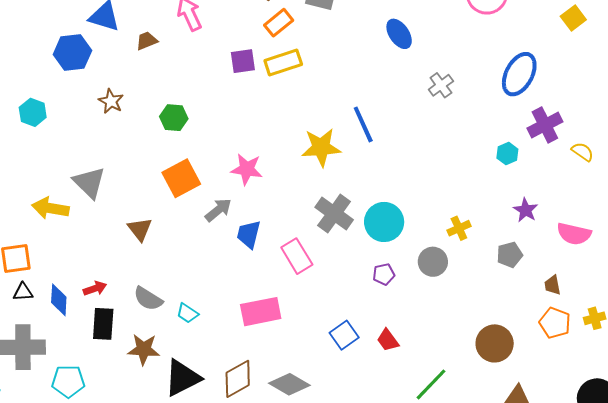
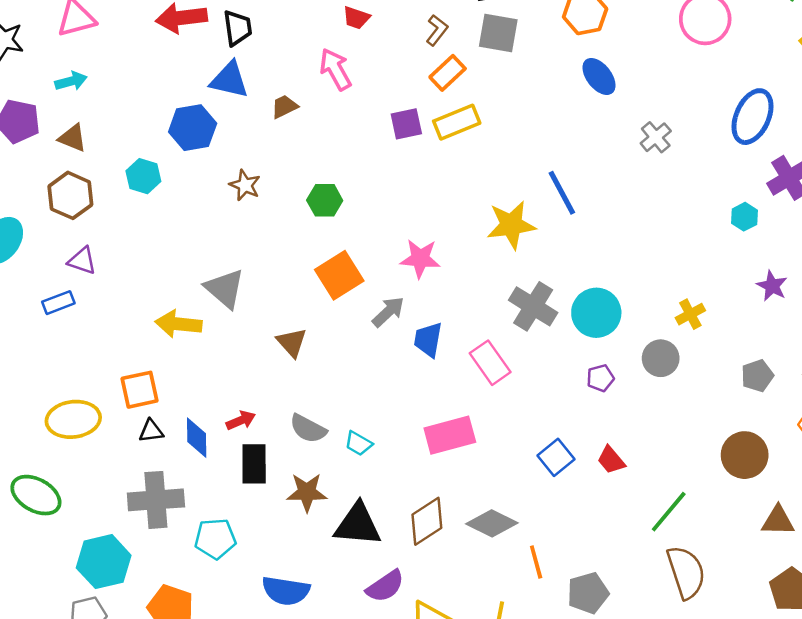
cyan hexagon: (33, 112) -> (143, 176), moved
gray pentagon: (510, 255) -> (757, 376), moved
black triangle: (182, 378) -> (358, 525), turned 36

